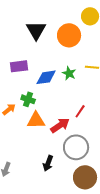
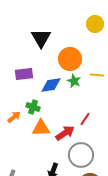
orange circle: (69, 35) -> (70, 59), moved

